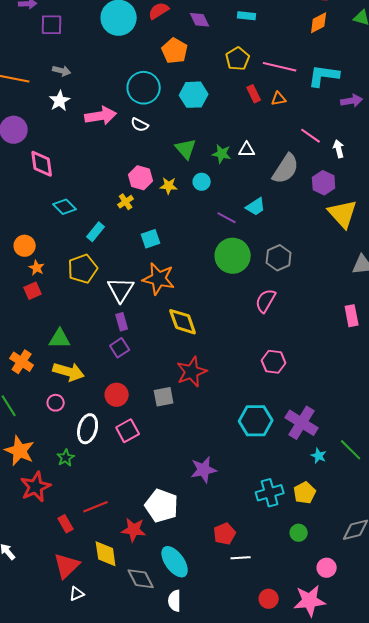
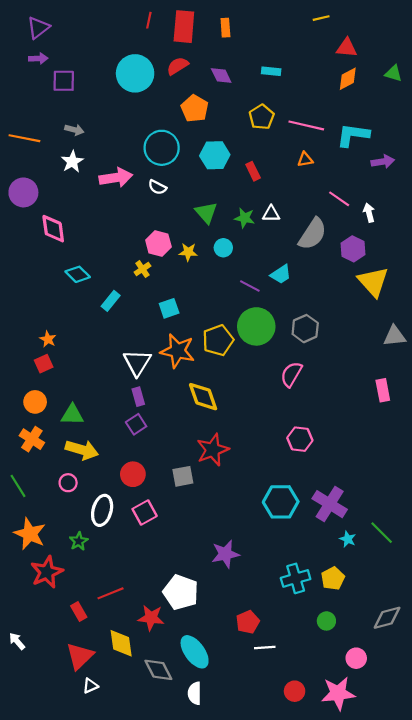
red rectangle: (254, 94) -> (253, 171), moved
orange circle: (25, 246) -> (35, 402), moved
yellow pentagon: (83, 269) -> (218, 340), moved

